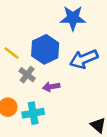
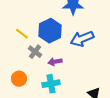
cyan cross: (33, 113) -> (51, 84), moved

